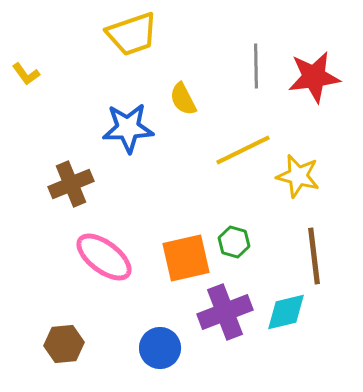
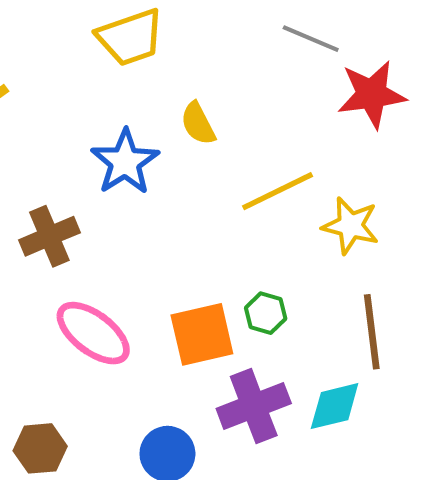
gray line: (256, 66) -> (311, 39), moved, turned -66
blue star: (128, 128) -> (125, 162), turned -30

